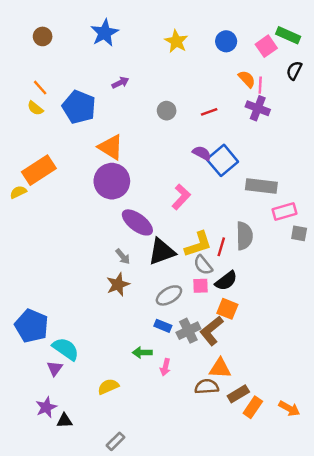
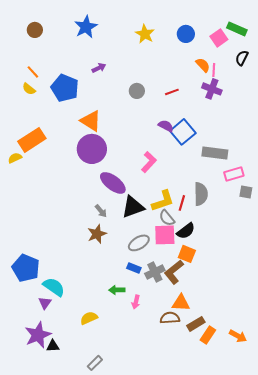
pink square: (201, 286) -> (165, 235), size x1.6
purple star: (46, 407) -> (38, 335), size x1.5

